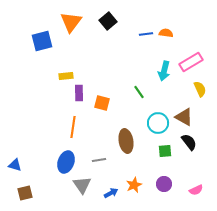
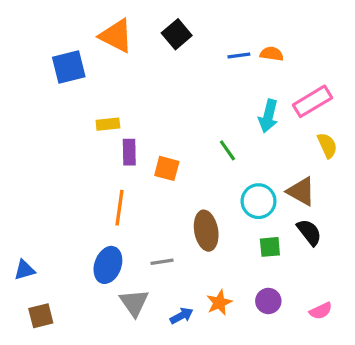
orange triangle: (71, 22) -> (116, 36), turned -40
blue triangle: (15, 165) -> (24, 270), turned -32

